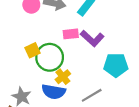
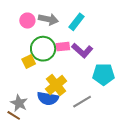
green circle: (50, 57) -> (43, 49), moved
yellow cross: (63, 77) -> (56, 85), size x1.5

